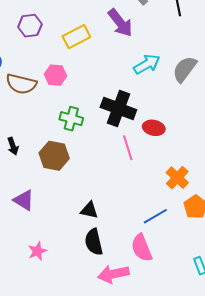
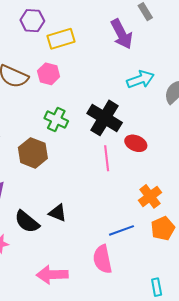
yellow rectangle: (76, 37) -> (61, 39), moved
black semicircle: (94, 242) -> (27, 222), moved, turned -48
pink arrow: (113, 274) -> (52, 275), moved

